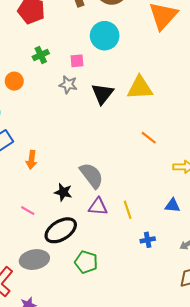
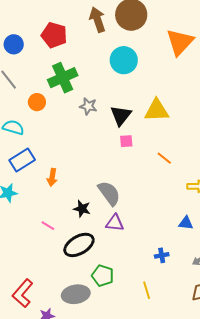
green cross: (41, 55) -> (63, 78), size x1.8
pink square: (77, 61) -> (126, 141), moved
yellow line: (128, 210) -> (147, 290), moved
gray ellipse: (34, 260) -> (76, 294), moved

